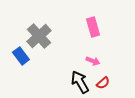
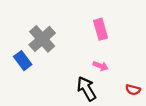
red semicircle: (103, 83) -> (133, 90), moved, turned 56

